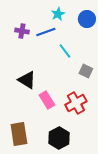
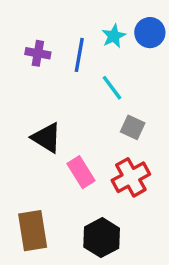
cyan star: (58, 14) -> (114, 36), moved
blue line: (46, 32) -> (79, 55), turned -60
gray square: (86, 71) -> (133, 127), moved

